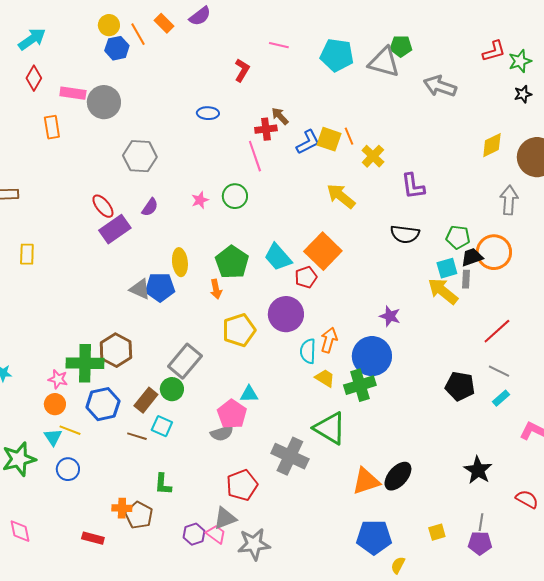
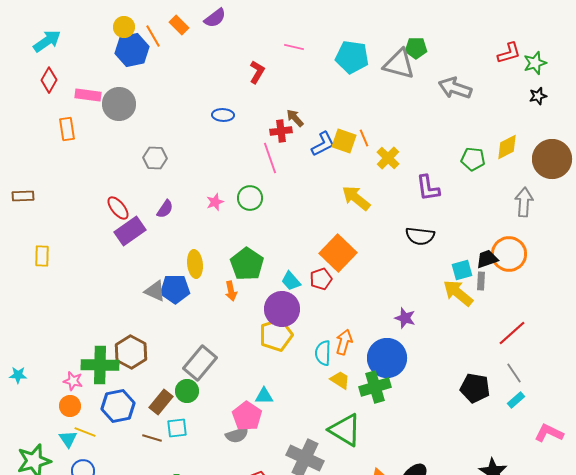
blue hexagon: (117, 48) -> (132, 50), size x1.4
gray hexagon: (140, 156) -> (155, 158), size x0.7
green pentagon: (458, 237) -> (473, 159), moved
cyan trapezoid: (278, 257) -> (291, 281), moved, size x0.7
purple circle: (286, 314) -> (282, 309), moved
yellow pentagon: (239, 330) -> (276, 335), moved
gray line: (499, 371) -> (514, 373), turned 30
cyan square: (162, 426) -> (177, 428), turned -30

